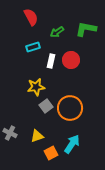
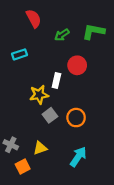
cyan rectangle: (33, 47) -> (19, 54), moved
white rectangle: (51, 61) -> (56, 81), moved
orange circle: (70, 108) -> (76, 118), size x0.7
orange square: (51, 153) -> (23, 167), moved

